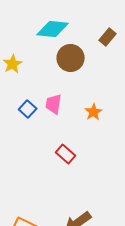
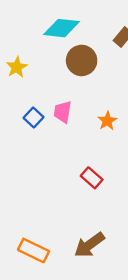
red rectangle: (66, 154) -> (92, 178), moved

